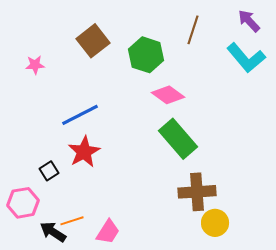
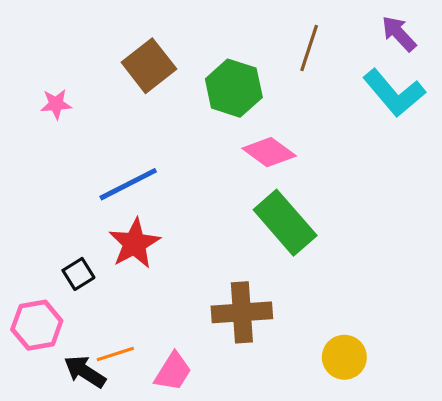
brown cross: (197, 192) -> (242, 312), moved

